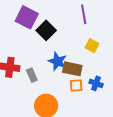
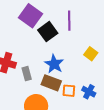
purple line: (84, 14) -> (69, 21), moved
brown rectangle: (72, 69) -> (51, 83), moved

